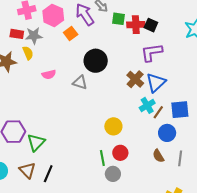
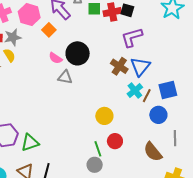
pink semicircle: (49, 75) -> (55, 58), moved, turned 56
green triangle: (36, 142) -> (30, 143), turned 36
brown semicircle: (158, 156) -> (153, 152), moved, size x1.5
gray circle: (113, 174) -> (95, 165), moved

